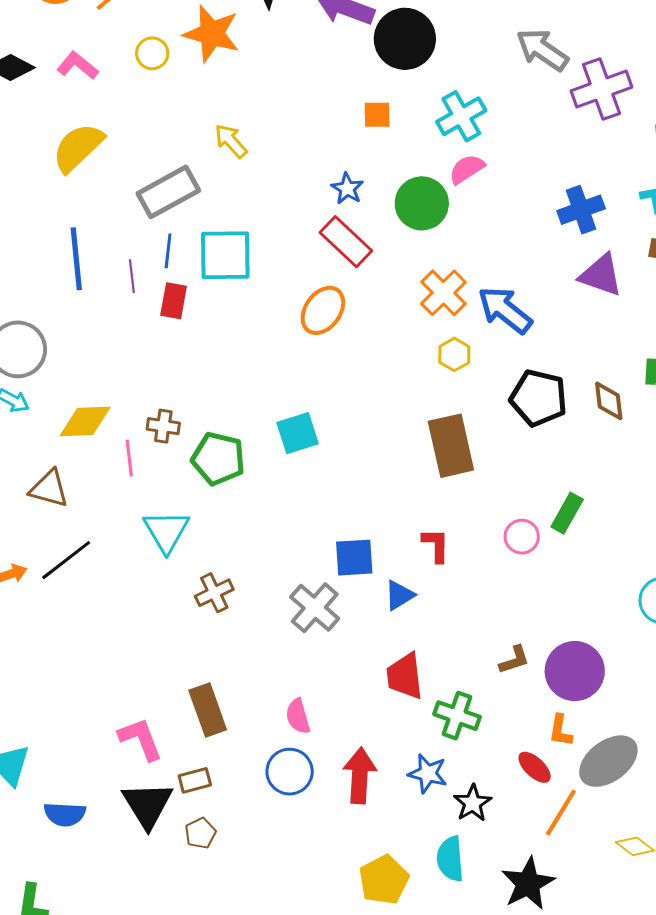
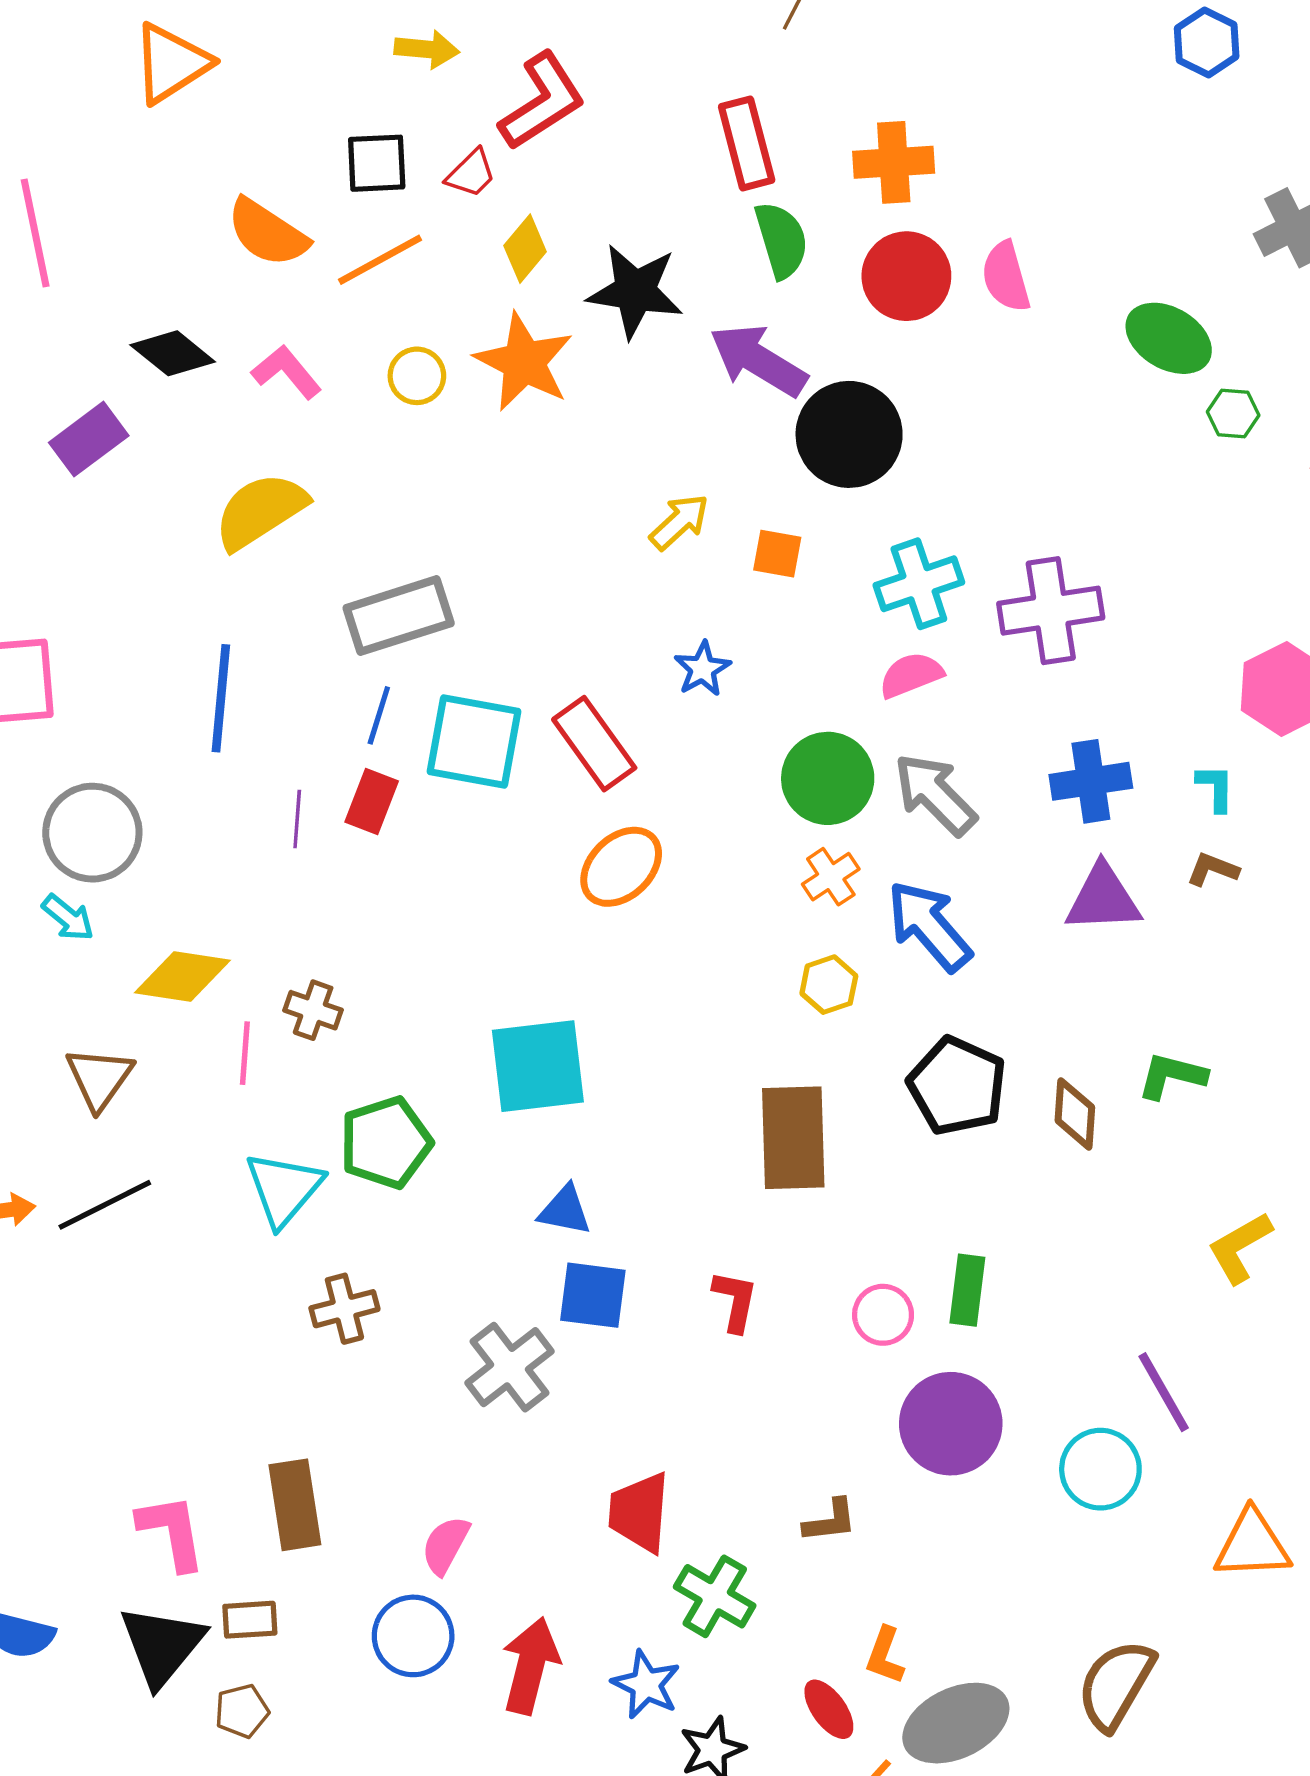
gray arrow: (542, 50) -> (935, 794), moved
purple cross: (601, 89) -> (1051, 611), moved
yellow arrow: (231, 141) -> (679, 522), moved, turned 78
green circle: (422, 203) -> (828, 778), moved
red rectangle: (346, 242) -> (594, 744), moved
purple triangle: (601, 275) -> (1103, 899), turned -33
purple line: (132, 276) -> (297, 819), moved
orange cross: (443, 293) -> (831, 877), size x0.7
cyan square: (298, 433) -> (538, 1066), size x1.4
green pentagon: (218, 459) -> (386, 1143), moved, turned 30
brown triangle: (49, 489) -> (99, 1078), turned 39
green rectangle: (567, 513) -> (967, 1290), turned -33
blue triangle: (399, 595) -> (565, 1210), moved, turned 32
purple circle: (575, 671) -> (951, 1424), moved
pink semicircle: (298, 716) -> (445, 1545), turned 33

